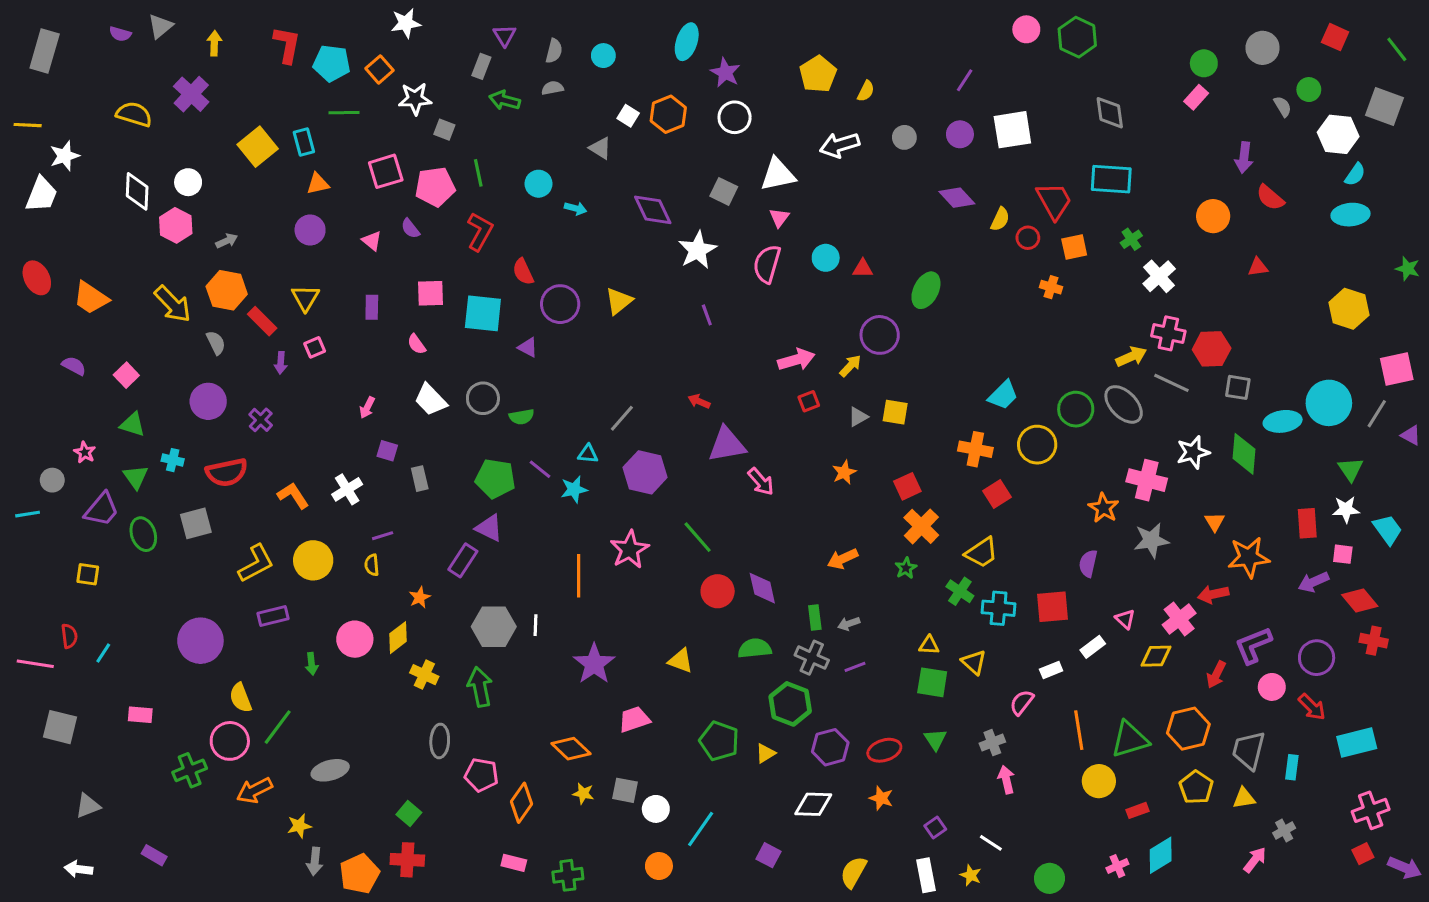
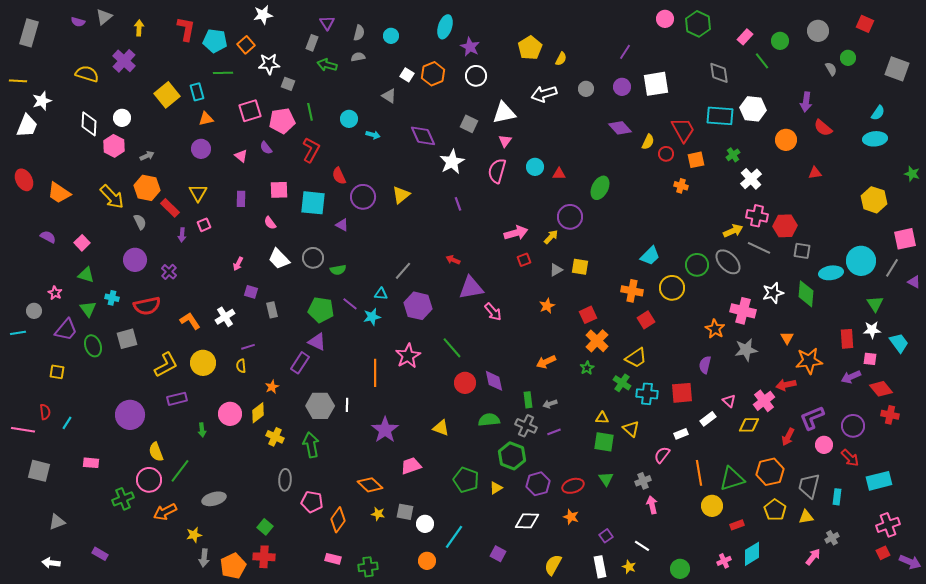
green line: (1397, 49) -> (762, 61), moved
pink rectangle: (1196, 97) -> (745, 37), moved
white hexagon: (1338, 134) -> (753, 109), moved

